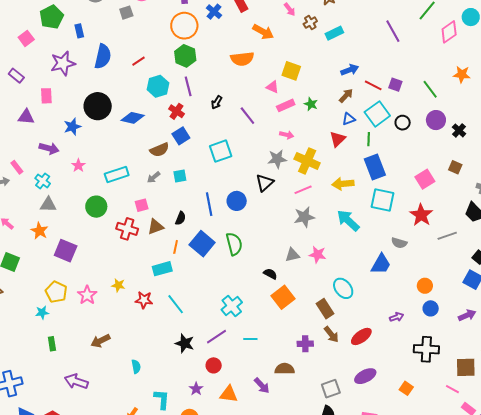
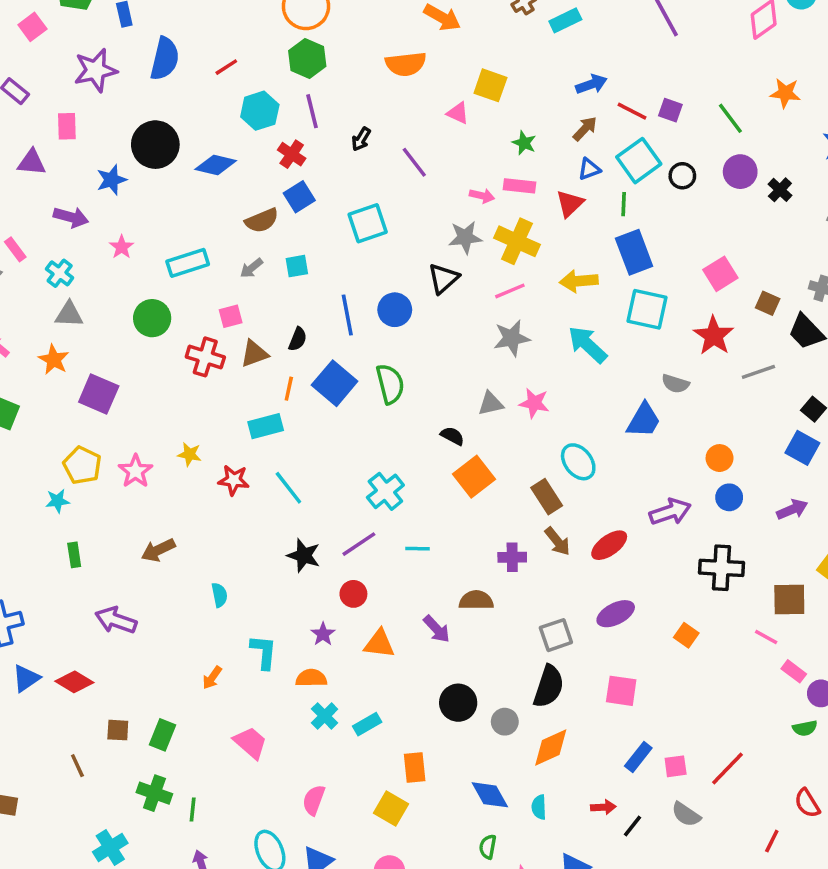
pink rectangle: (286, 105) -> (520, 186), moved, turned 30
brown square: (455, 167) -> (768, 303), moved
purple arrow: (397, 317) -> (670, 512), size x1.6

